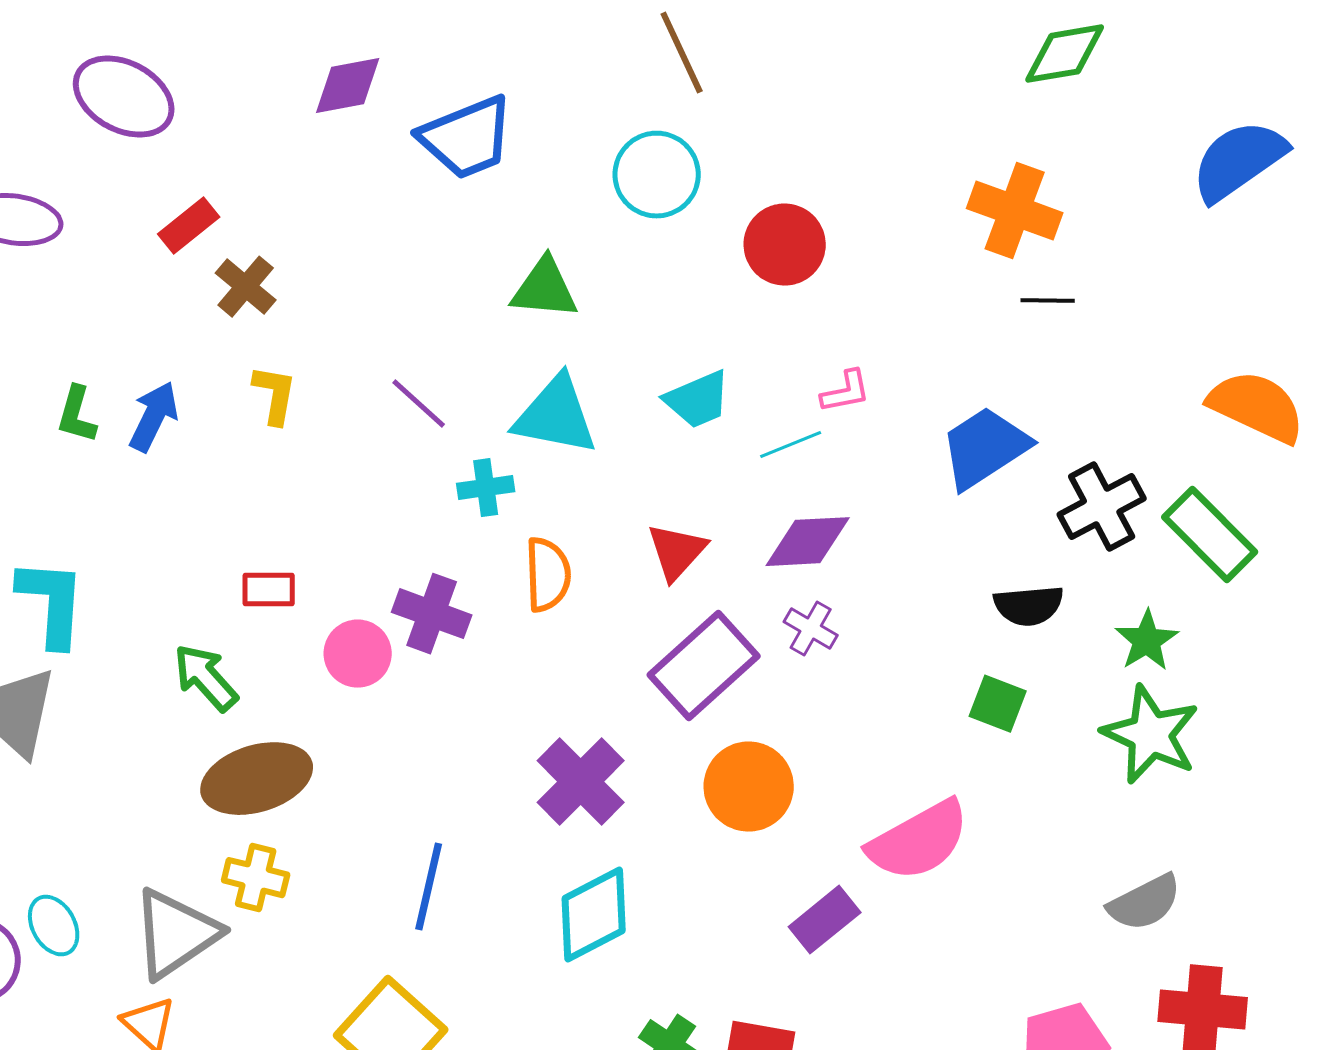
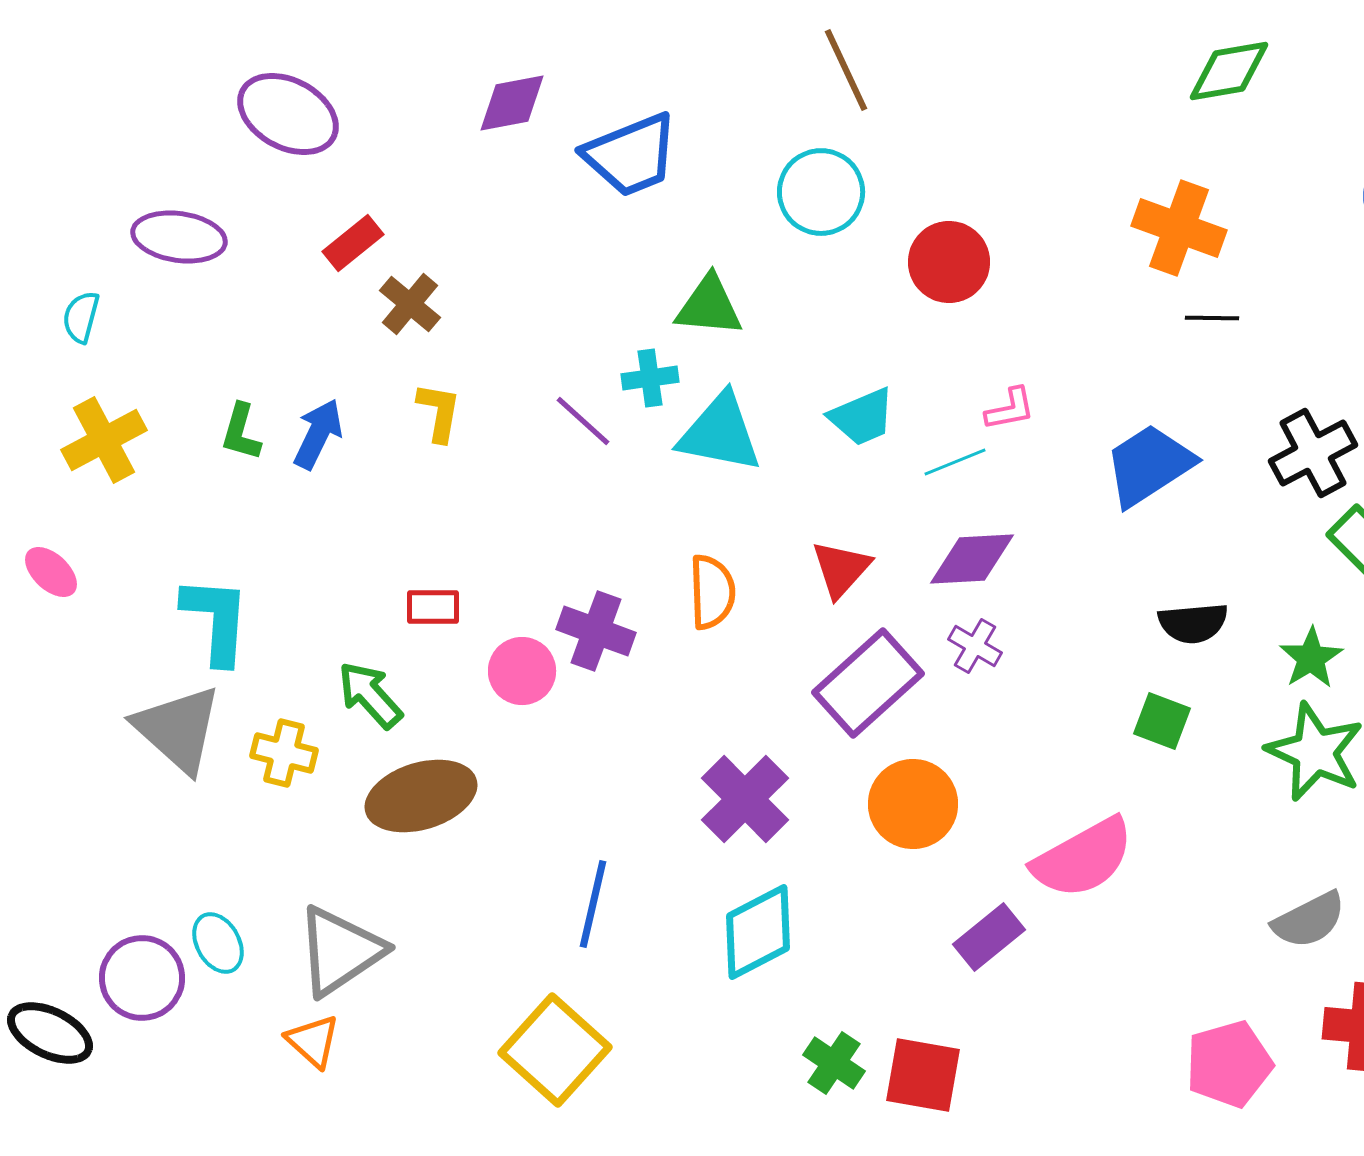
cyan cross: (486, 488) -> (650, 378), moved
black cross: (1102, 507) -> (1313, 453), moved
yellow cross: (256, 878) -> (284, 753), moved

